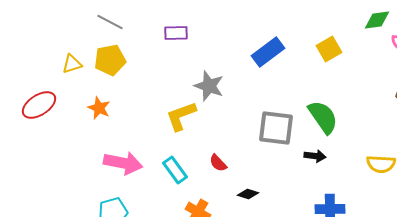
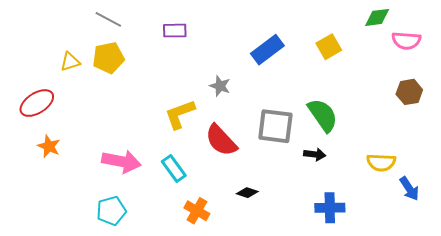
gray star: (209, 86) -> (220, 86), moved, size x0.7
orange star: (99, 108) -> (49, 146), moved
red semicircle: (218, 163) -> (221, 140), moved, size x1.8

